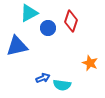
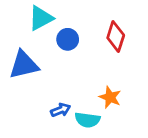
red diamond: (71, 21) -> (116, 36), moved
orange star: (90, 63) -> (110, 97), moved

